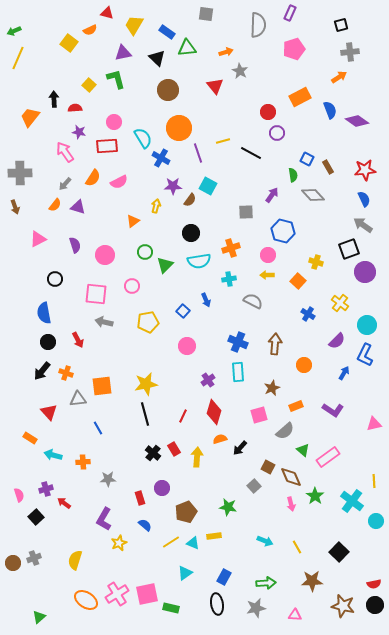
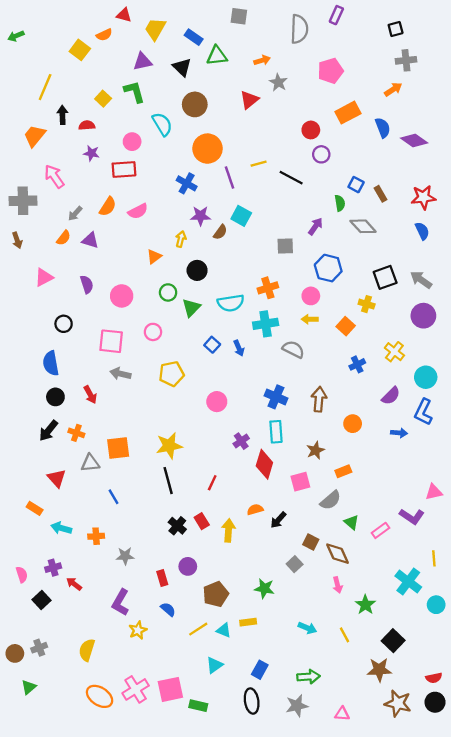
pink pentagon: (294, 49) -> (331, 71), moved
yellow line: (18, 58) -> (45, 87), moved
red triangle: (215, 86) -> (249, 100), turned 30
cyan semicircle: (143, 138) -> (162, 124), moved
pink arrow: (65, 152) -> (54, 176), moved
gray arrow: (363, 225) -> (421, 280), moved
black circle: (191, 233) -> (197, 270), moved
black square: (349, 249) -> (385, 277), moved
cyan cross: (229, 279) -> (266, 324), size x1.5
blue square: (183, 311) -> (212, 345), moved
blue cross: (308, 314) -> (357, 364), turned 32
blue arrow: (344, 373) -> (399, 433), turned 64
purple L-shape: (333, 410) -> (412, 516), moved
red diamond: (214, 412) -> (264, 464), moved
pink rectangle: (328, 457) -> (380, 530), size x0.7
green star: (315, 496) -> (365, 605), moved
brown star: (312, 581) -> (379, 670), moved
green triangle: (39, 617) -> (29, 687), moved

